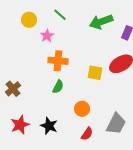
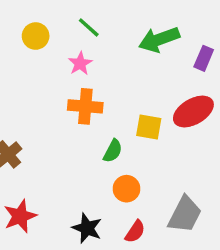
pink star: (47, 36) -> (80, 63), moved
green semicircle: (58, 87) -> (113, 151), moved
black star: (49, 126) -> (87, 228), moved

